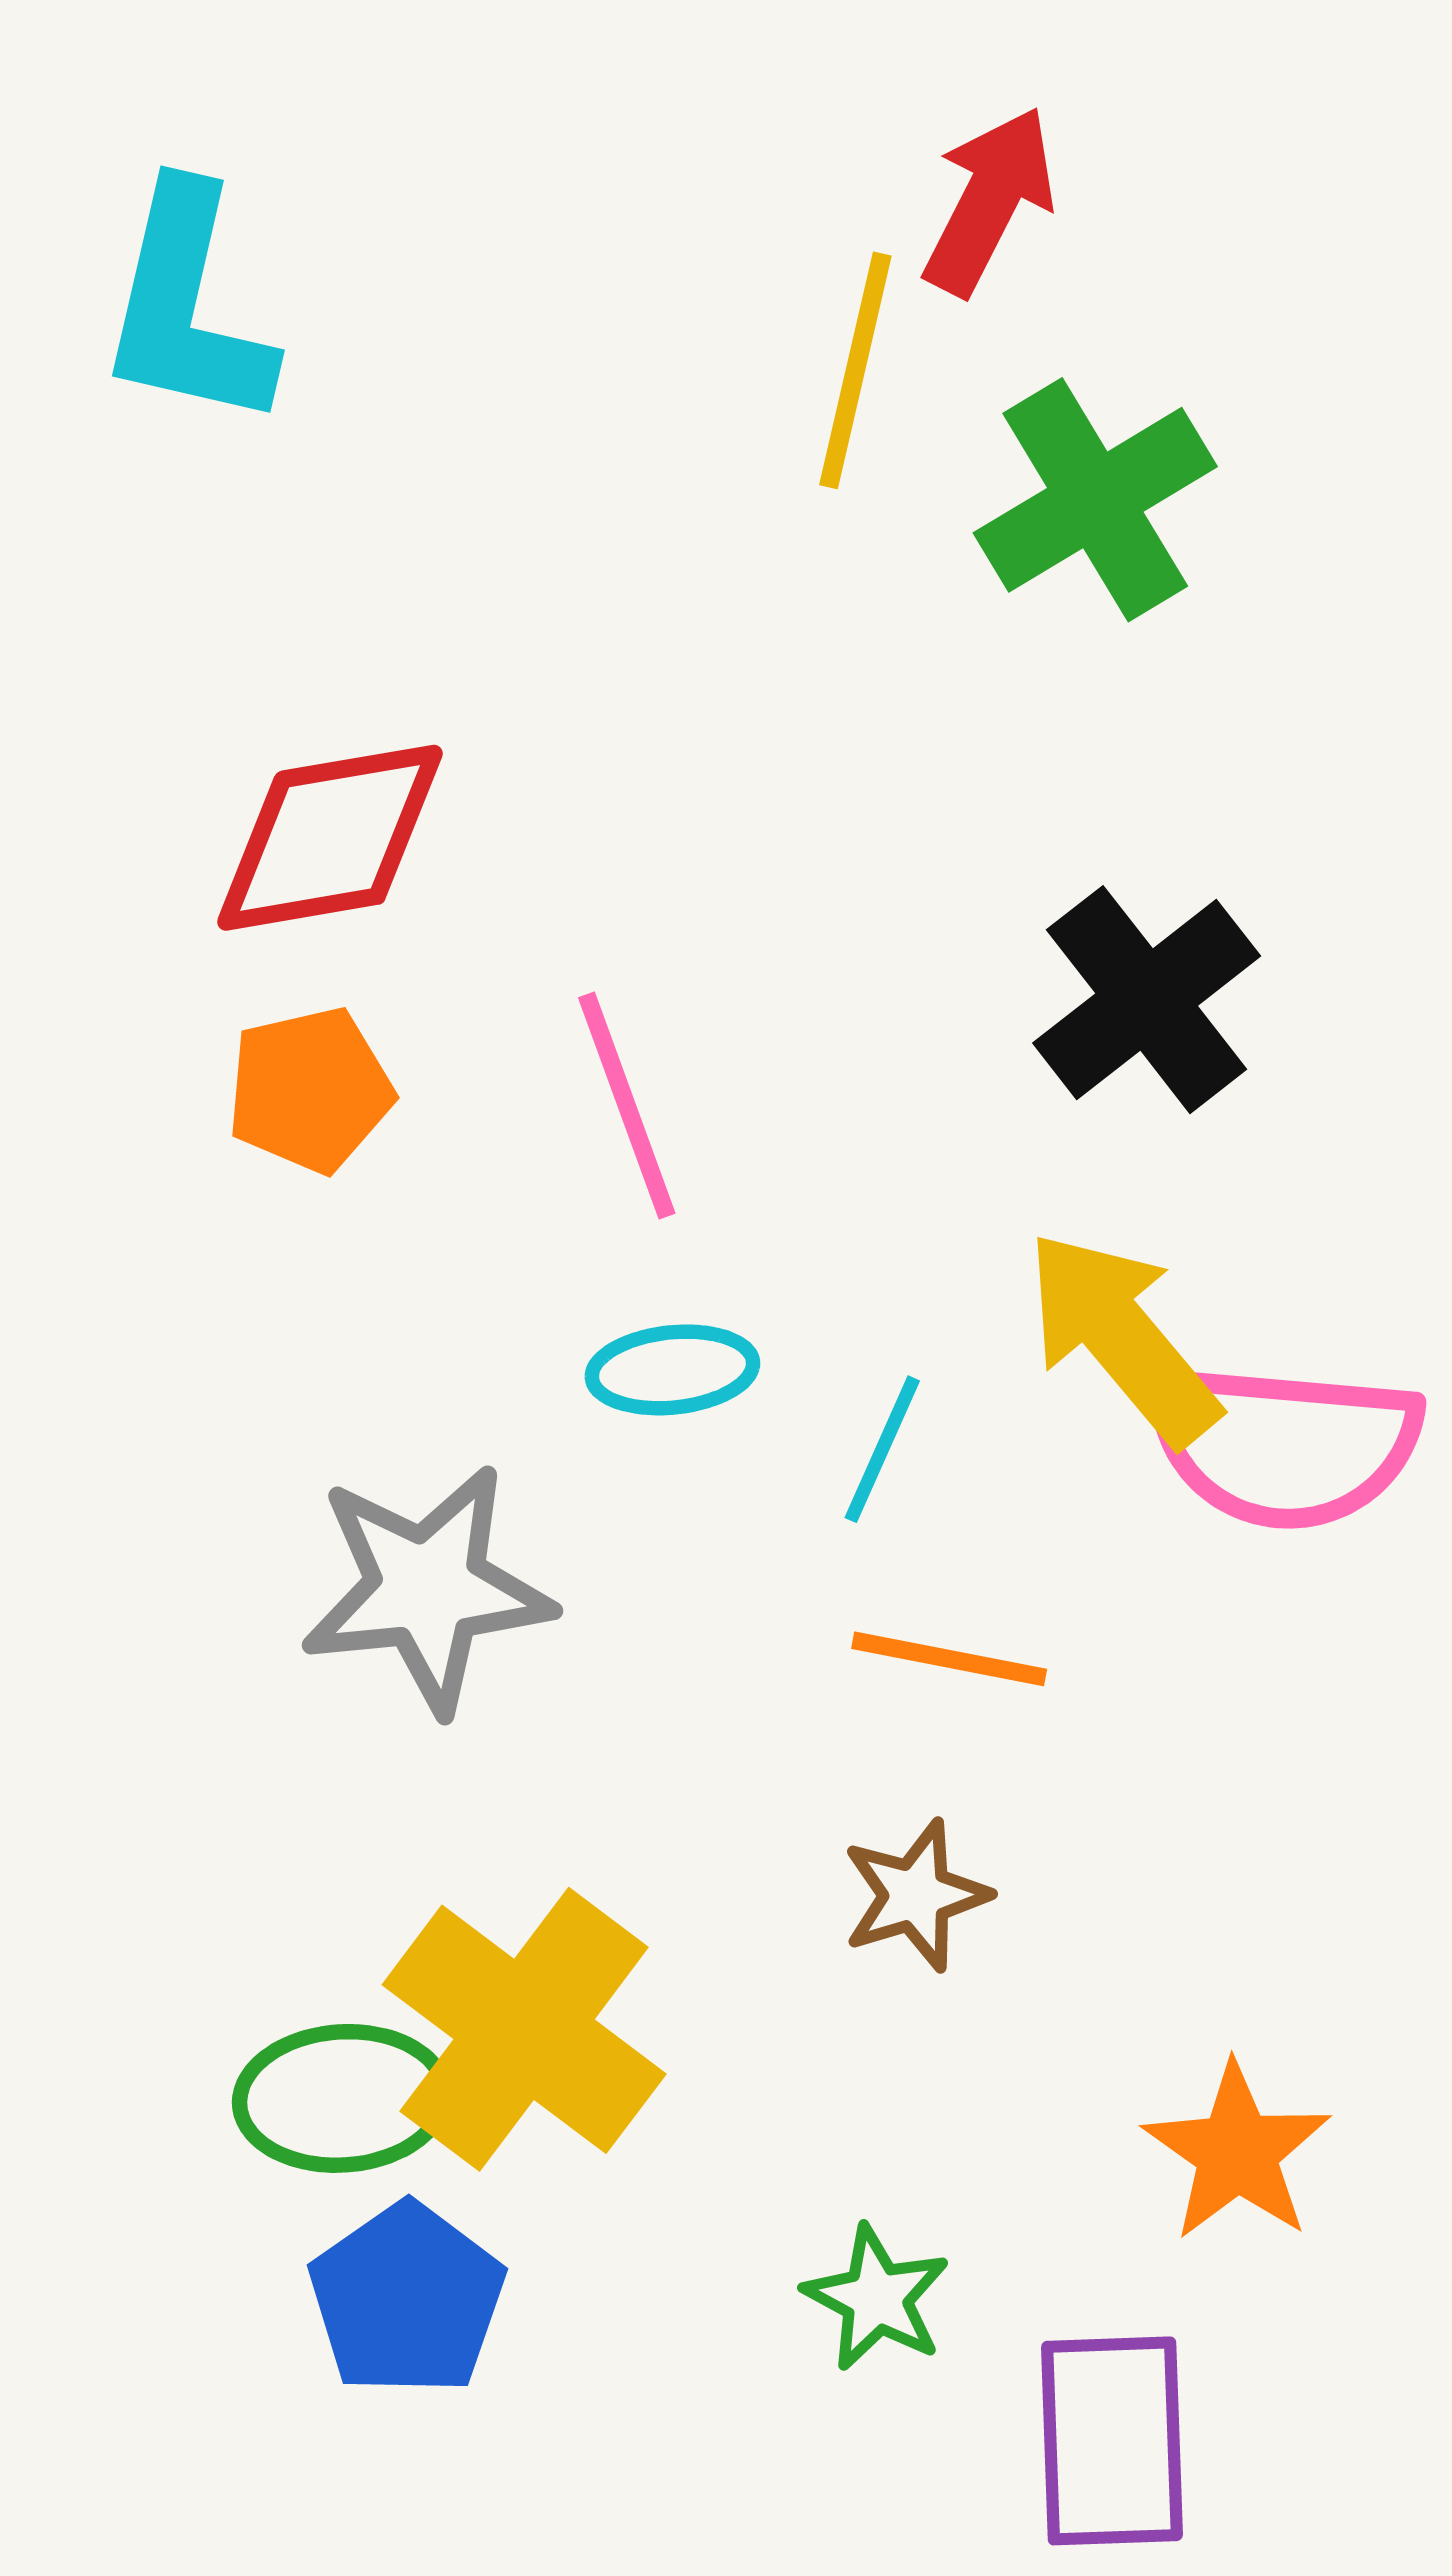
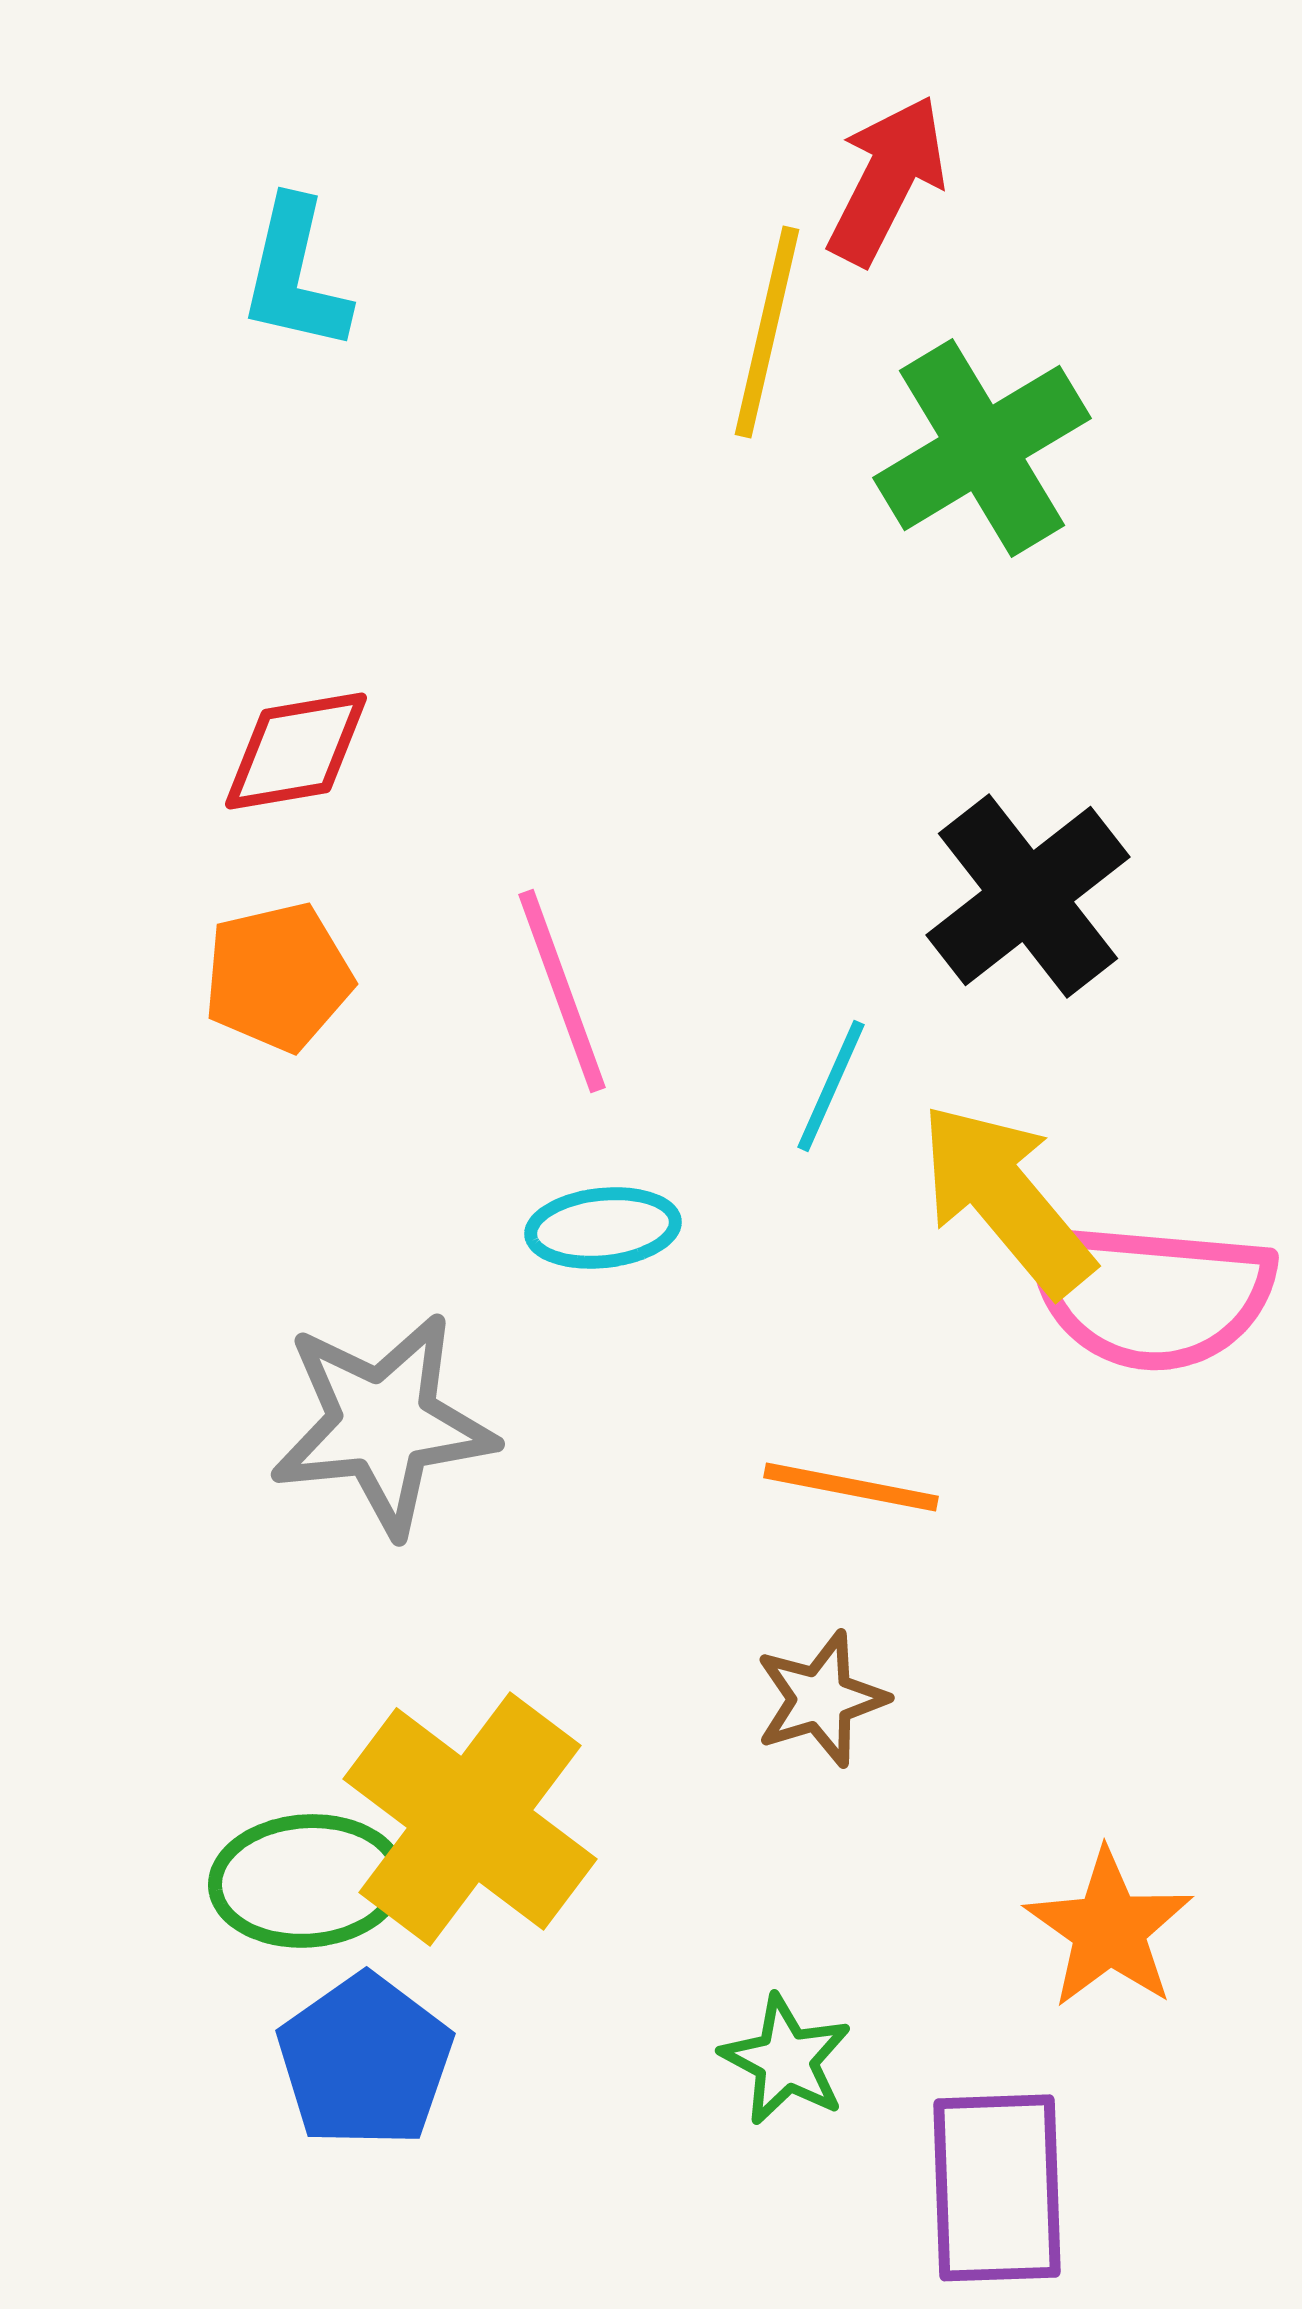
cyan L-shape: (187, 307) -> (295, 275), moved, size x0.7
red diamond: (330, 838) -> (296, 751), size x0.7
cyan line: (882, 1449) -> (831, 1086), moved

